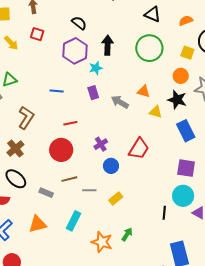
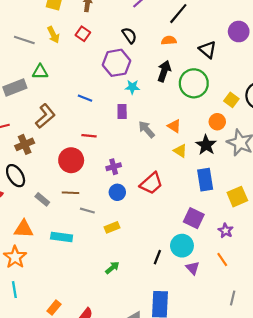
orange semicircle: (186, 21) -> (169, 40), moved
black arrow: (108, 45) -> (164, 71), moved
cyan rectangle: (74, 221) -> (62, 237), turned 54
orange star: (102, 242) -> (15, 257), moved

